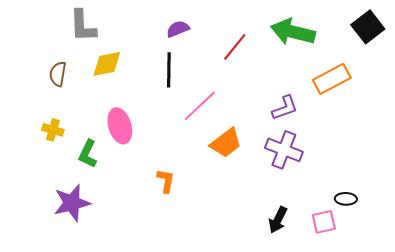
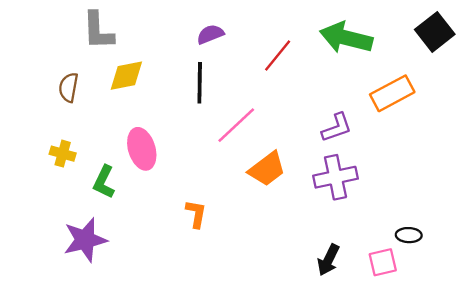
purple cross: (284, 150) -> (335, 177), turned -33

